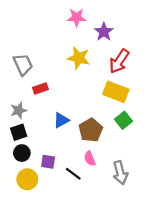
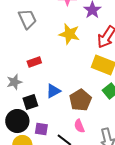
gray trapezoid: (23, 64) -> (27, 19), moved
black square: (19, 132) -> (30, 102), moved
black circle: (22, 153) -> (17, 121), size x1.5

